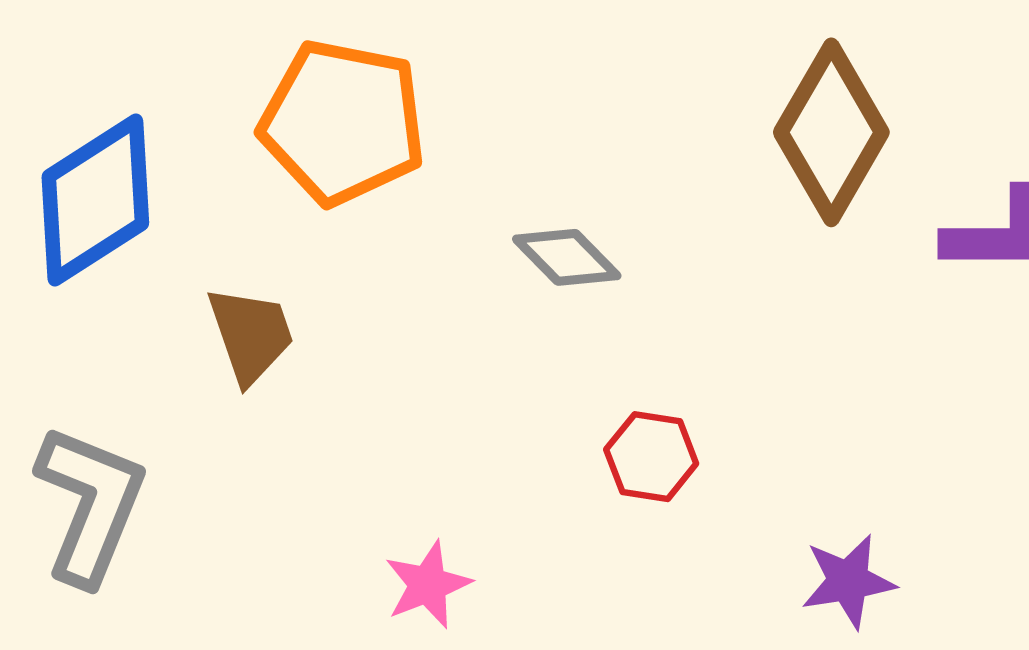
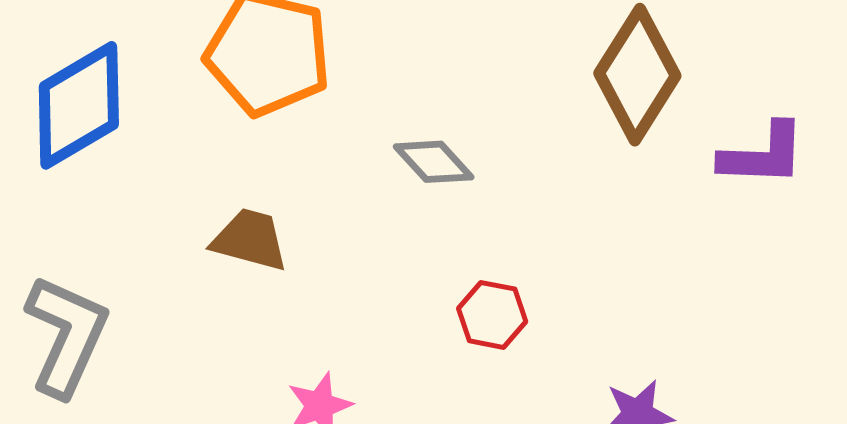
brown trapezoid: (251, 335) -> (250, 240), moved, turned -58

